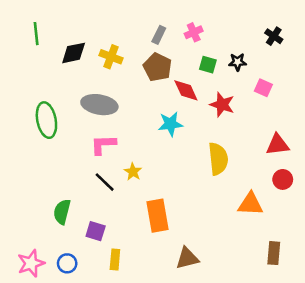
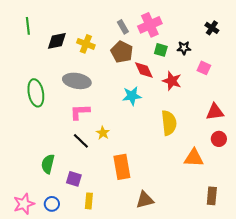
pink cross: (194, 32) -> (150, 25), size x1.6
gray rectangle: (159, 35) -> (123, 27), turned -56

